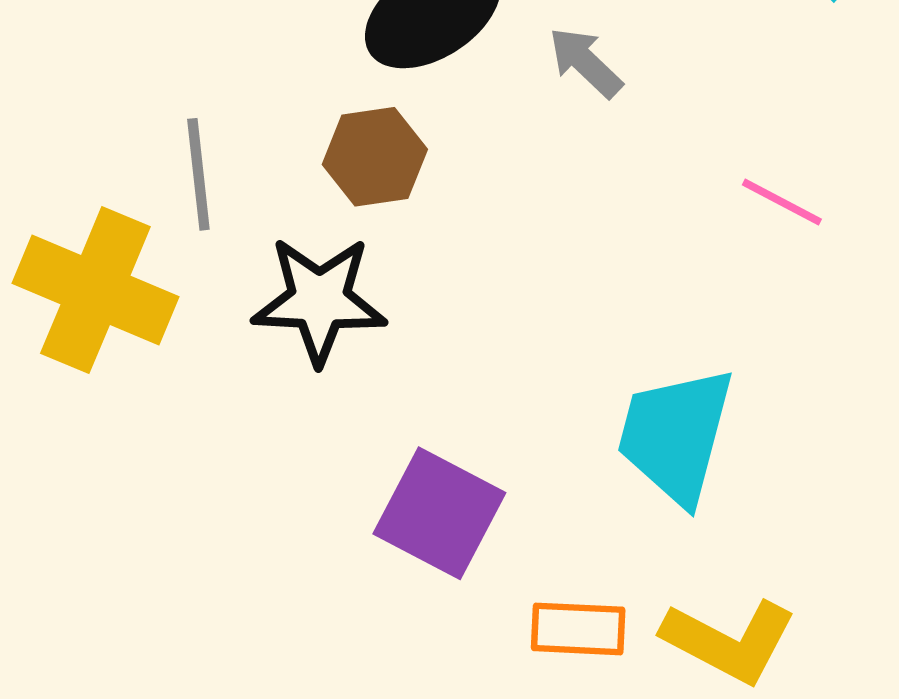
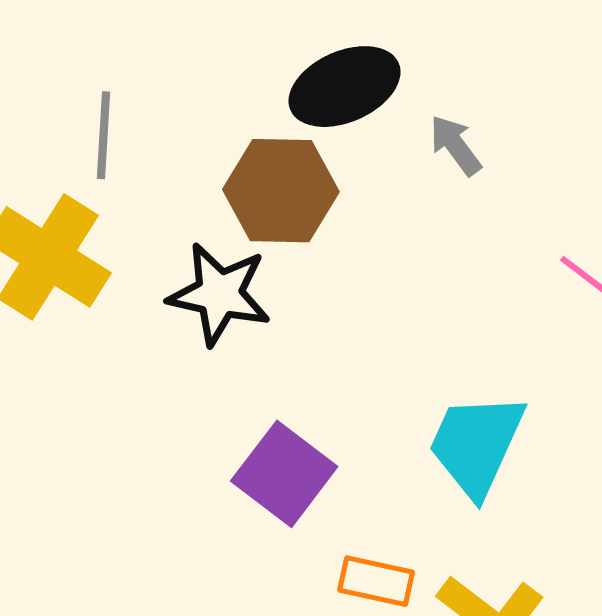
brown hexagon: (375, 157) -> (281, 191), size x1.4
gray line: (198, 174) -> (104, 135), moved

